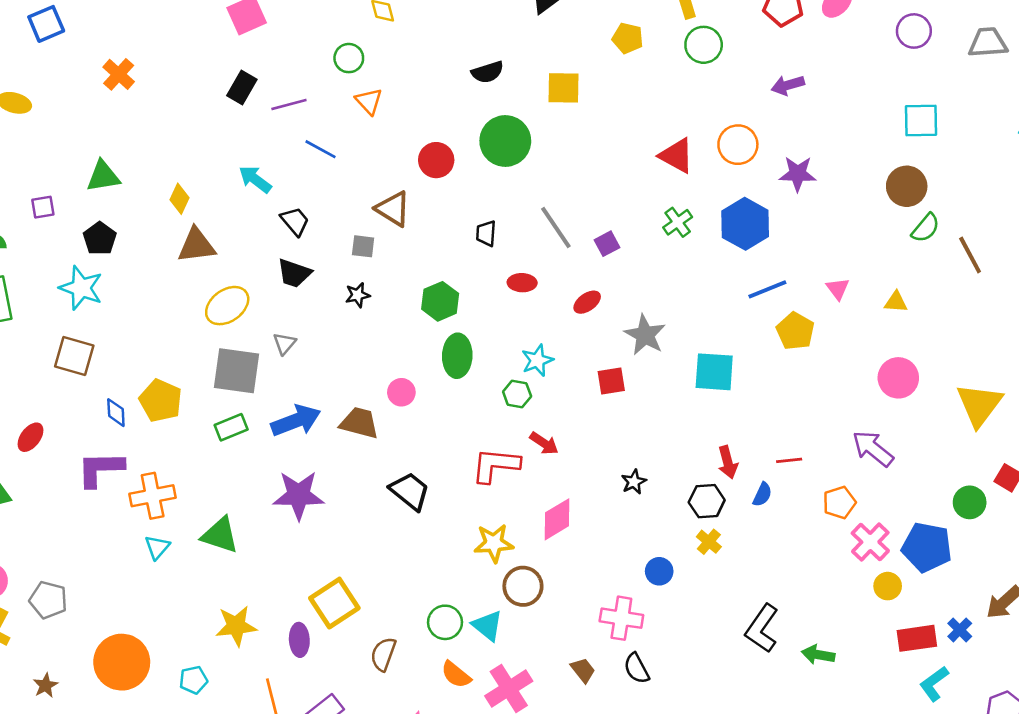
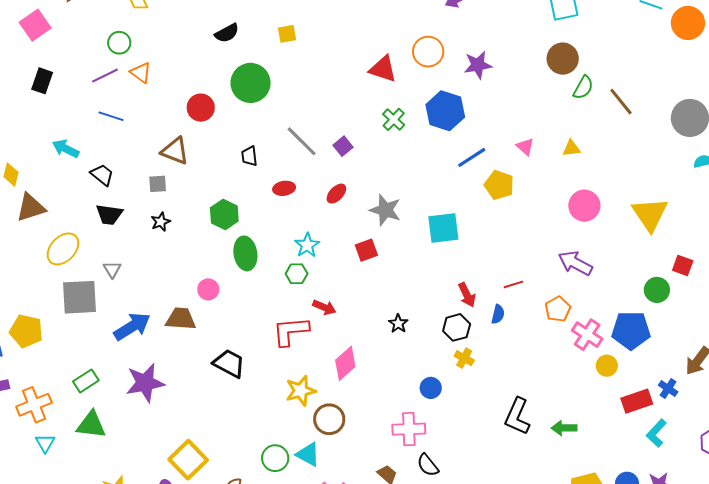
yellow square: (563, 88) -> (287, 34), size x0.7
purple line: (289, 104) -> (105, 76), moved
green rectangle: (231, 427) -> (86, 381), moved

